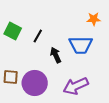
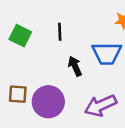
black line: (38, 36) -> (60, 32), moved, turned -32

